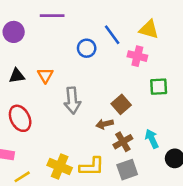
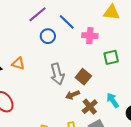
purple line: (52, 16) -> (38, 14), moved, turned -30
yellow triangle: (149, 29) -> (112, 12), moved
orange triangle: (45, 75) -> (18, 63), turned -32
gray arrow: (72, 100) -> (57, 74), moved

